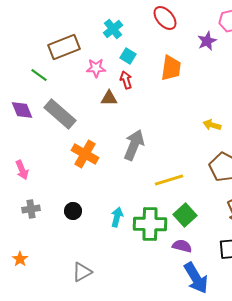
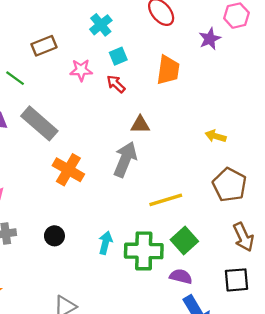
brown rectangle: (64, 47) -> (44, 46), size x0.7
cyan square: (128, 56) -> (118, 56), turned 35
red arrow: (126, 80) -> (116, 84), turned -30
brown triangle: (109, 98) -> (140, 125), moved

